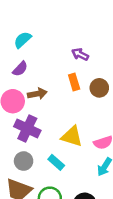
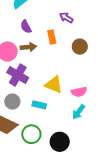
purple semicircle: (20, 69) -> (26, 27), moved, turned 104
orange rectangle: (74, 82) -> (52, 37), moved
cyan rectangle: (56, 162) -> (39, 105), turned -32

